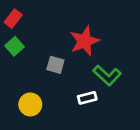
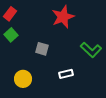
red star: (85, 41) -> (63, 17), moved
green L-shape: (107, 75) -> (91, 50), moved

